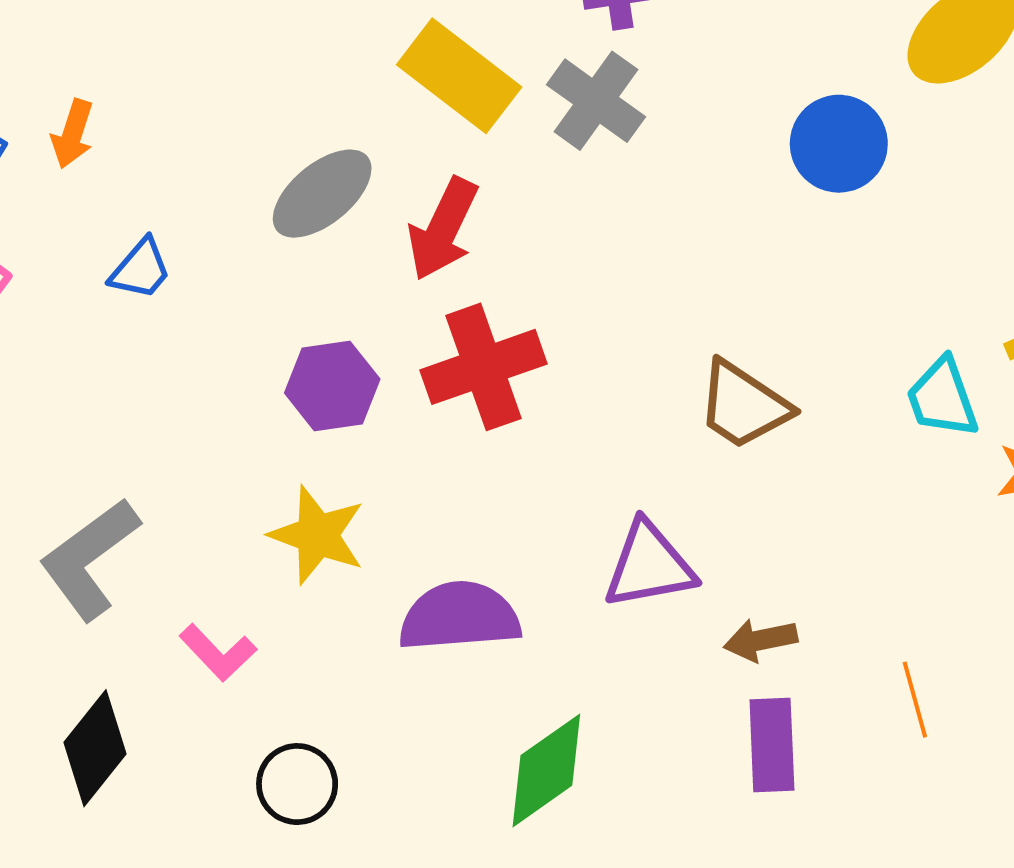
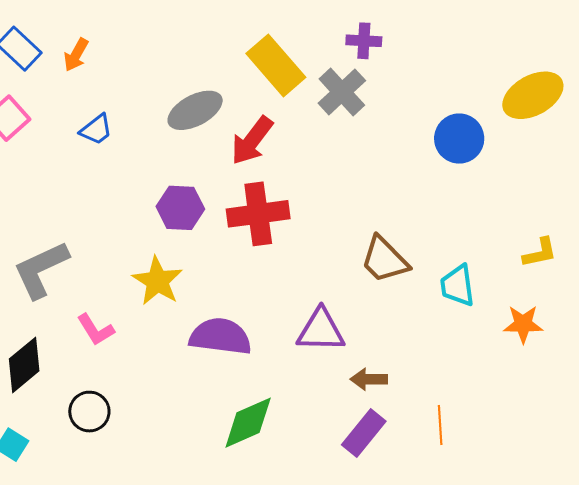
cyan trapezoid: (942, 398) -> (458, 286), moved
purple rectangle: (772, 745) -> (364, 433), turned 30
black circle: (297, 784) -> (89, 412), moved

